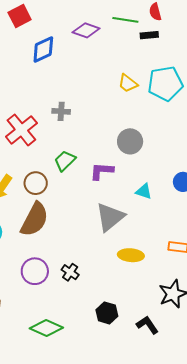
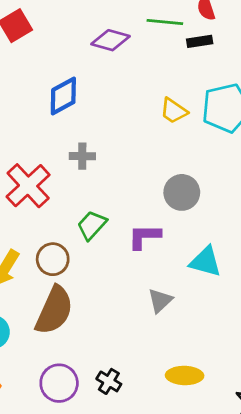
blue diamond: (43, 49) -> (63, 96), moved
cyan triangle: (144, 191) -> (205, 262), size x1.4
gray triangle: (110, 217) -> (160, 301), size x0.6
yellow ellipse: (131, 255) -> (185, 376), moved

